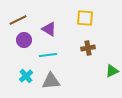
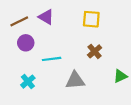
purple triangle: (49, 29) -> (46, 17), moved
brown cross: (88, 48) -> (95, 51), turned -32
gray triangle: (51, 81) -> (75, 80), moved

